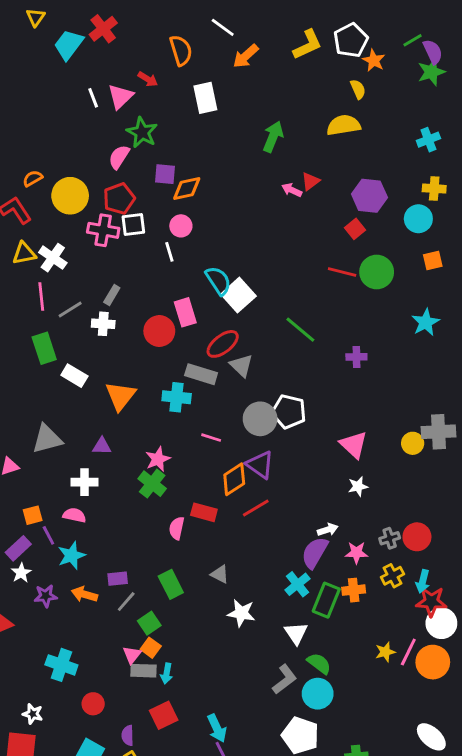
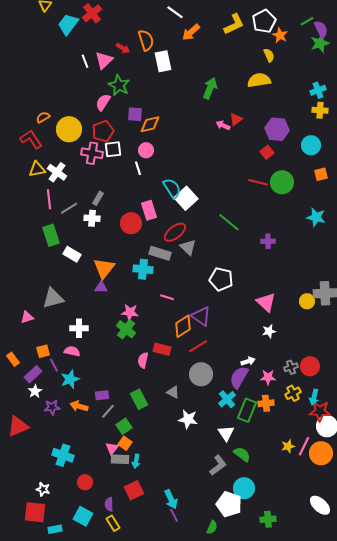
orange semicircle: (181, 50) -> (146, 40), moved
yellow cross: (434, 189) -> (320, 110), moved
cyan star: (426, 322) -> (316, 217), turned -30
gray circle: (260, 419) -> (201, 374), moved
purple triangle: (102, 446) -> (101, 287), moved
pink star: (158, 459) -> (130, 312), turned 30
cyan circle: (318, 694) -> (244, 488), moved

